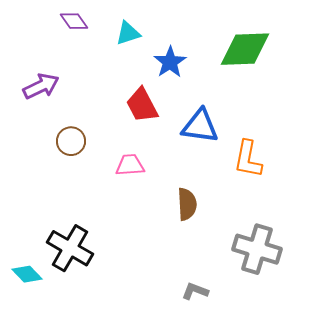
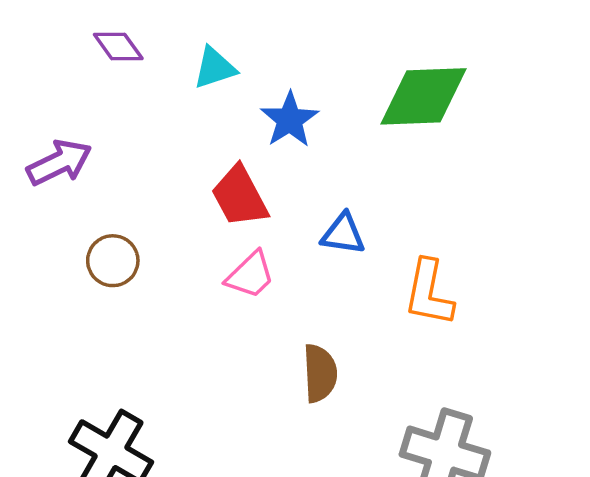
blue triangle: (200, 126) -> (343, 234), size x0.7
pink trapezoid: (130, 165) -> (250, 275), moved, turned 140

